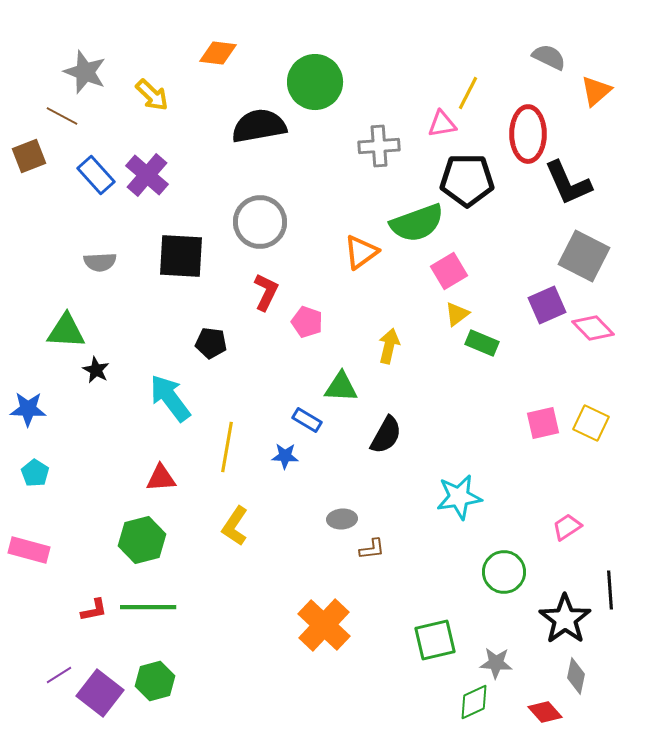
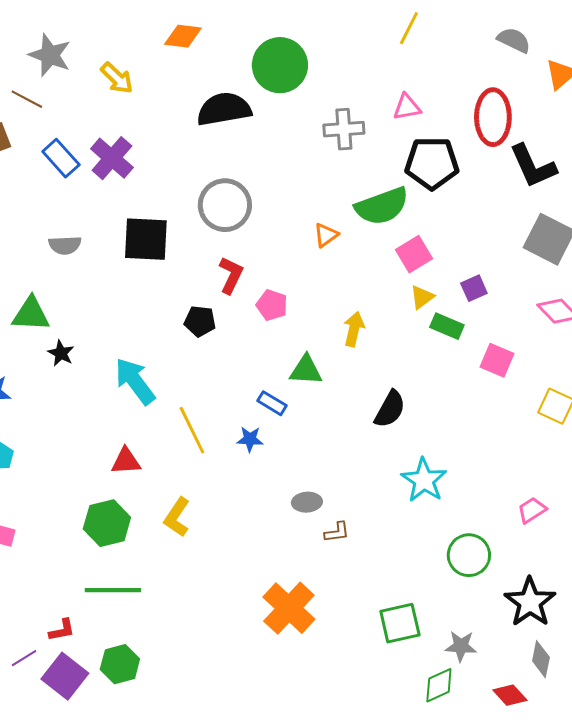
yellow line: (468, 93) -> (409, 28), moved
orange triangle: (361, 252) -> (326, 235), size x0.7
purple square: (547, 305) -> (474, 288), moved, size x0.7
black pentagon: (211, 343) -> (200, 321), moved
pink square: (543, 423) -> (497, 360), moved, turned 36
black semicircle: (386, 435) -> (390, 409), moved
yellow line: (227, 447) -> (192, 430), turned -36
cyan star: (459, 497) -> (424, 480), turned -30
yellow L-shape: (235, 526) -> (177, 517), moved
red L-shape: (94, 610) -> (62, 630), moved

